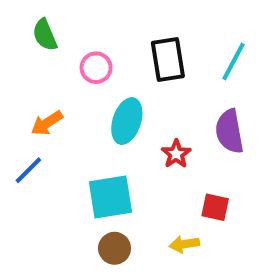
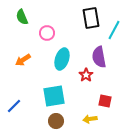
black rectangle: (168, 59) -> (91, 18), moved
purple semicircle: (229, 131) -> (99, 57), moved
blue line: (28, 170) -> (14, 106), moved

